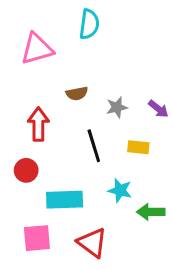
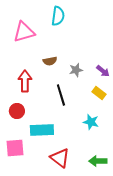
yellow rectangle: (138, 147) -> (99, 93), moved, turned 32
cyan star: (120, 190) -> (91, 122), moved
green arrow: (151, 212) -> (98, 161), moved
pink square: (37, 238) -> (15, 148), moved

